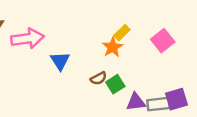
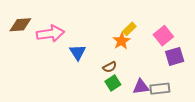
green square: (115, 84) -> (113, 83), moved
purple square: (176, 99) -> (175, 56), moved

